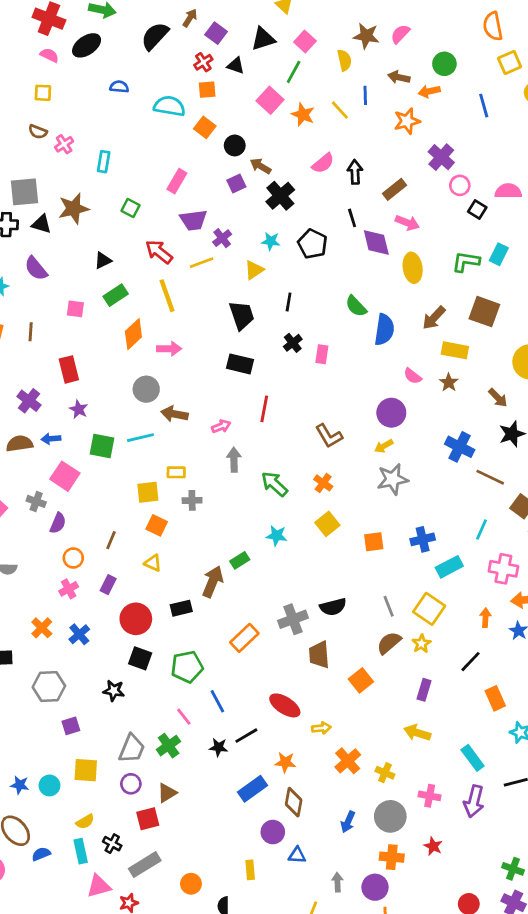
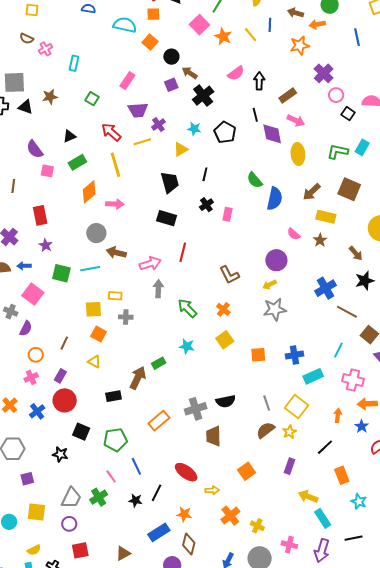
brown star: (74, 208) -> (50, 97), size x0.7
purple semicircle: (36, 268) -> (35, 149), moved
pink arrow: (221, 426) -> (150, 264), size x1.5
blue cross: (460, 447) -> (326, 288), turned 30
red circle: (136, 619) -> (65, 400), moved
orange square: (361, 680) -> (247, 471), moved
yellow arrow: (417, 733) -> (308, 497), moved
black line: (246, 736) -> (156, 493), turned -36
brown triangle: (167, 793) -> (123, 553), moved

